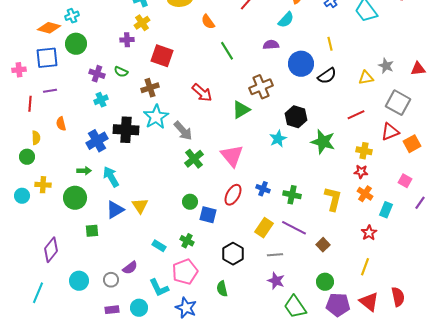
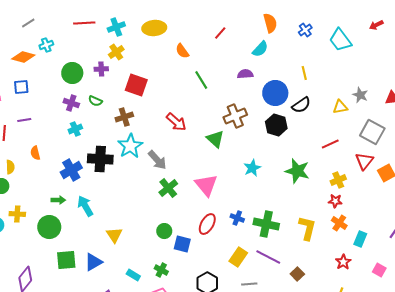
green circle: (76, 44) -> (72, 73), moved
blue square: (47, 58) -> (21, 87), size x0.7
green triangle: (241, 110) -> (215, 139), turned -48
black hexagon: (296, 117) -> (276, 125), moved
red triangle: (390, 132) -> (364, 161), turned -30
yellow cross: (364, 151) -> (338, 180), turned -35
pink square: (405, 181) -> (379, 270), moved
green cross: (292, 195) -> (266, 224), size x1.4
blue triangle: (115, 210) -> (93, 262), moved
green square: (92, 231) -> (66, 260), size x1.5

